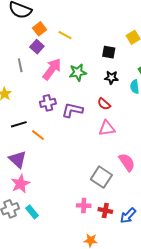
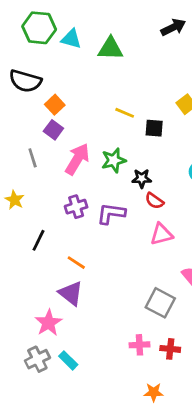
yellow line: (65, 35) -> (125, 113), moved
black star: (111, 78) -> (142, 178), moved
black line: (19, 124) -> (38, 240), turned -42
orange line: (38, 135) -> (76, 263), moved
purple triangle: (18, 159) -> (71, 293), moved

